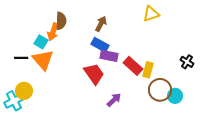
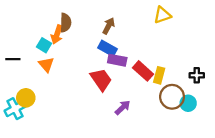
black line: (21, 58) -> (13, 59), moved
orange triangle: (43, 60) -> (46, 65), size x0.7
black cross: (187, 62) -> (197, 75), moved, turned -32

